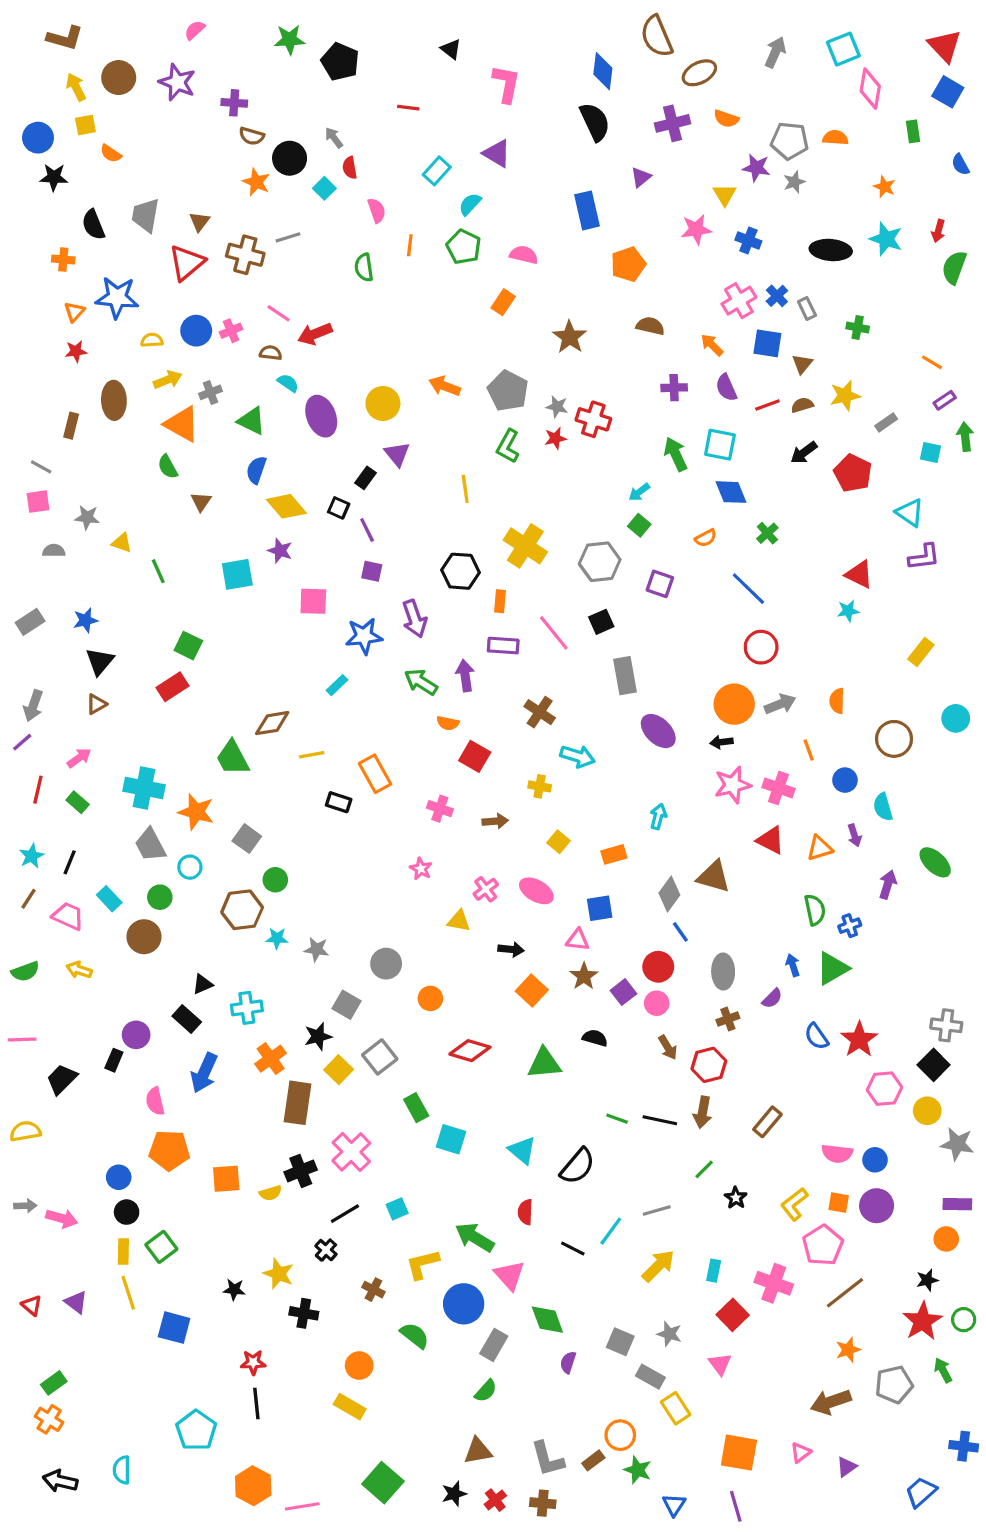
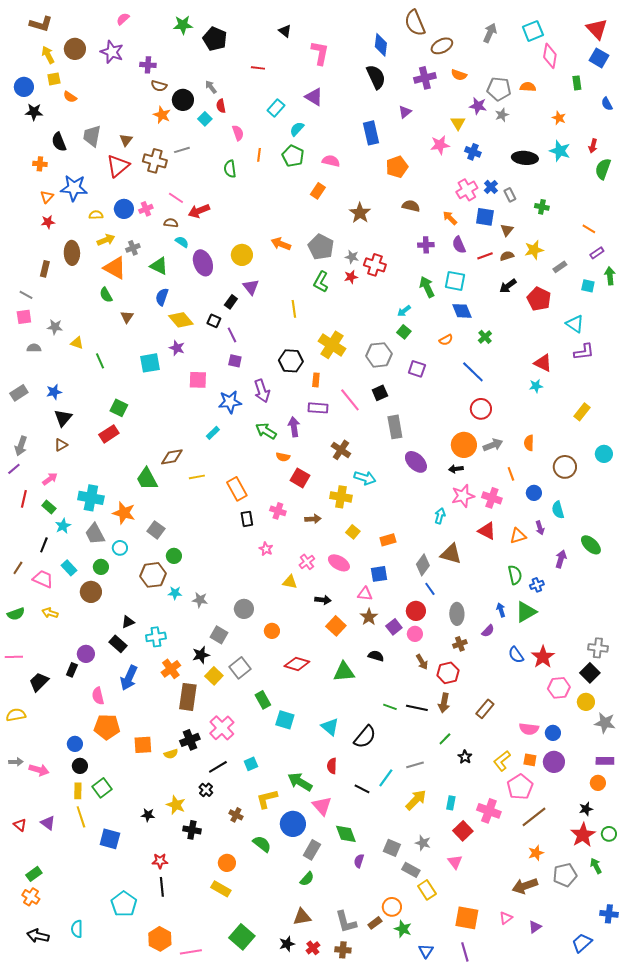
yellow cross: (540, 786) -> (341, 497), size x1.5
black rectangle: (339, 802) -> (247, 519), moved, turned 63
cyan arrow: (658, 816) -> (440, 516), moved
cyan star: (32, 856) -> (63, 526), moved

